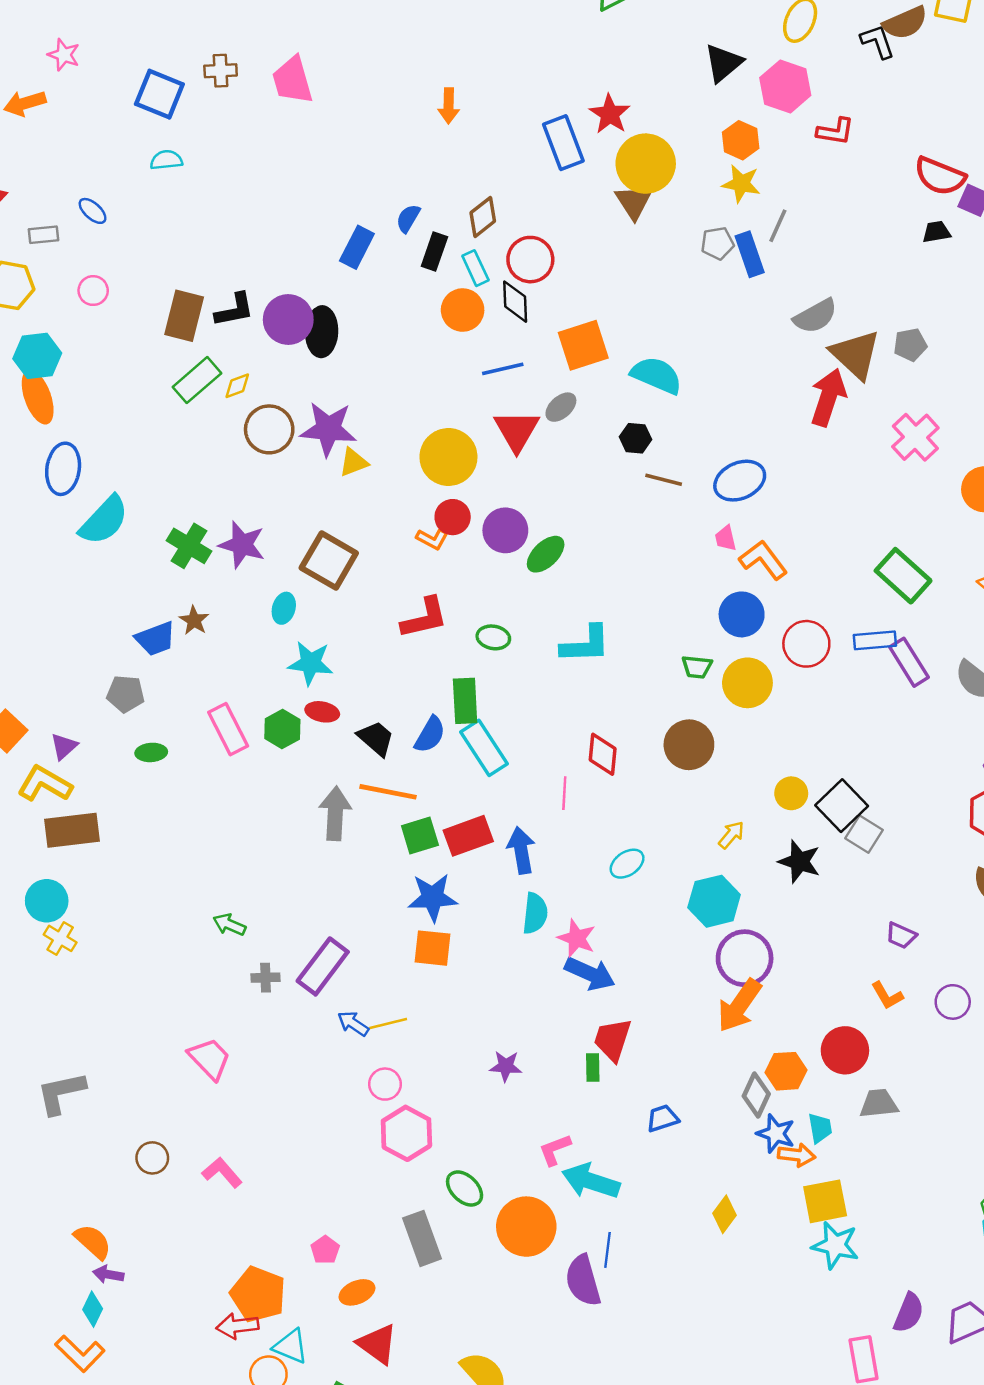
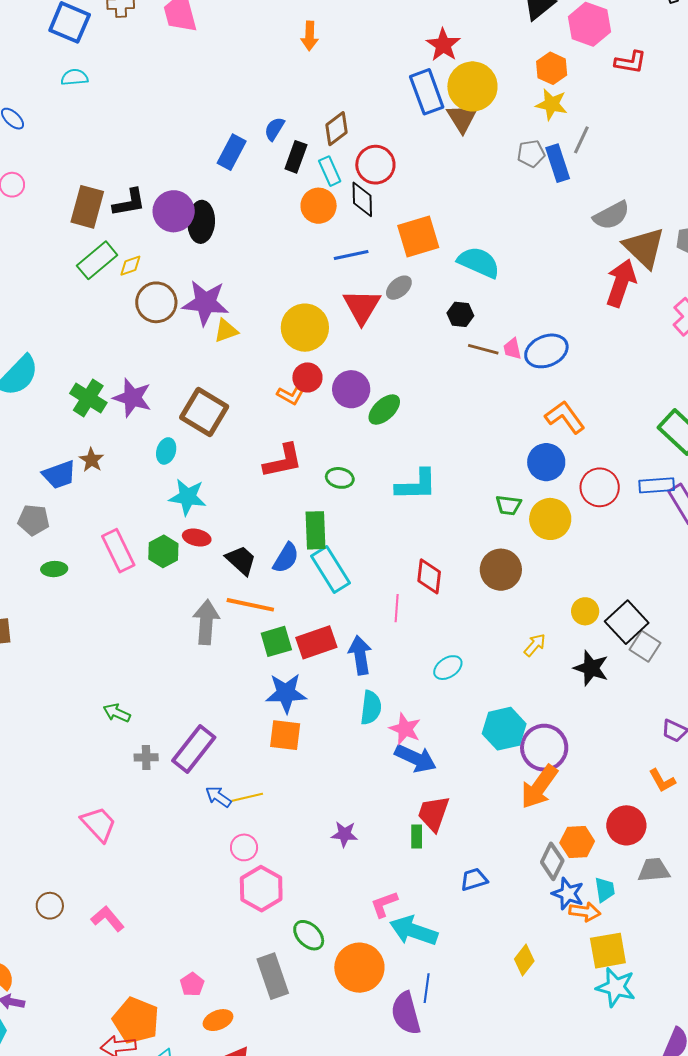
blue rectangle: (563, 143) -> (427, 92), moved
pink trapezoid: (726, 538) -> (512, 349), moved
cyan hexagon: (714, 901) -> (504, 729), moved

